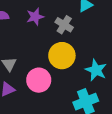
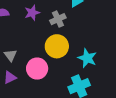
gray cross: (64, 25) -> (58, 19), turned 35

